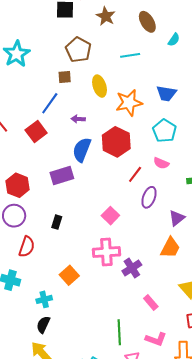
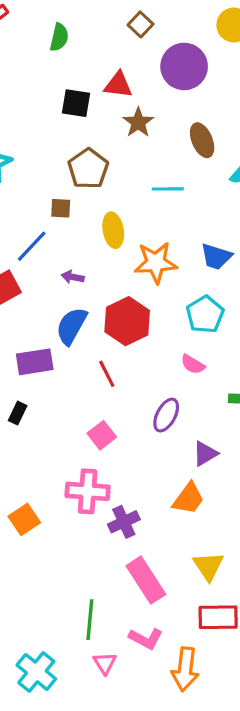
red line: (135, 174) -> (107, 374), moved, turned -72
black rectangle: (57, 222) -> (18, 413), moved
pink rectangle: (151, 303) -> (146, 580), size x1.8

